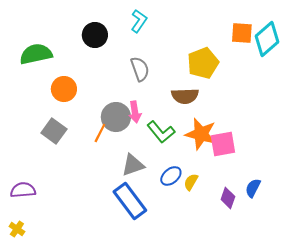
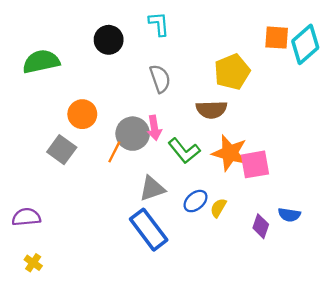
cyan L-shape: (139, 21) -> (159, 24), turned -40
orange circle: (64, 89) -> (82, 114), moved
blue semicircle: (253, 188) -> (289, 215), turned -108
yellow cross: (17, 229) -> (33, 263), moved

